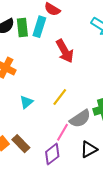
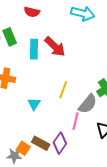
cyan rectangle: (39, 27) -> (34, 49), moved
purple diamond: (52, 154) -> (60, 143), moved

